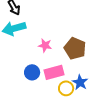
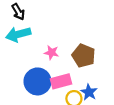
blue circle: (32, 72) -> (38, 81), size x1.6

